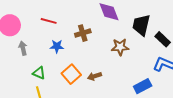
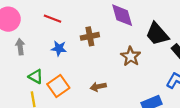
black trapezoid: (141, 25) -> (157, 34), turned -60
brown star: (120, 47) -> (131, 56), turned 30
orange square: (71, 74) -> (58, 86), moved

